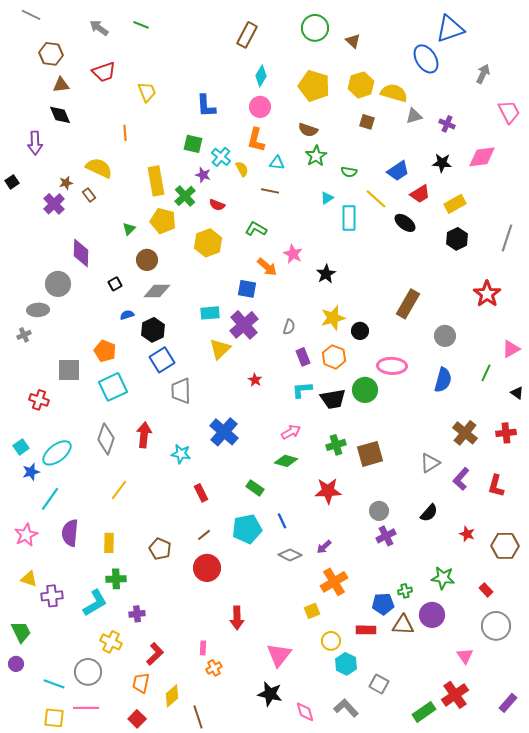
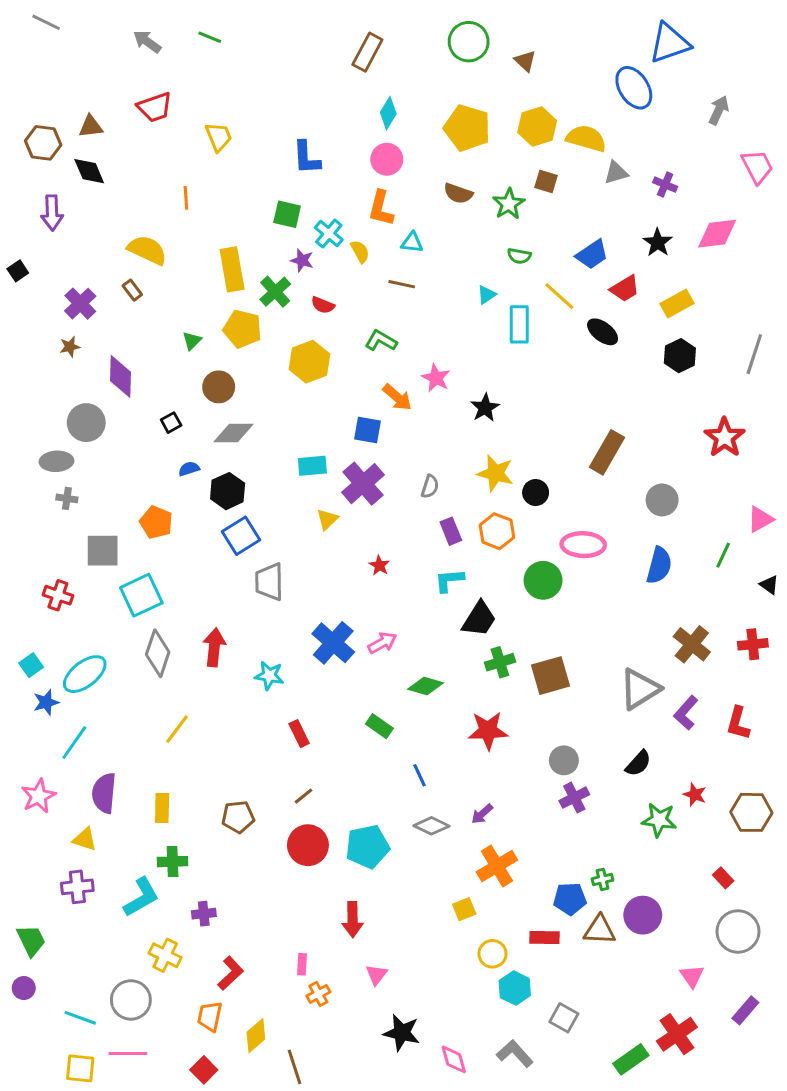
brown hexagon: (51, 54) -> (43, 143), moved
green star: (316, 156) -> (509, 204), moved
black star: (442, 163) -> (658, 243), turned 30
brown star: (66, 183) -> (70, 347), moved
yellow star: (333, 318) -> (495, 473), turned 30
gray cross: (24, 335) -> (67, 498), moved, turned 32
yellow triangle: (220, 349) -> (327, 519), size x0.7
cyan square: (113, 387) -> (141, 595), moved
black trapezoid: (333, 399) -> (479, 619), moved, turned -48
pink arrow: (291, 432) -> (382, 643), moved
gray triangle: (430, 463) -> (640, 689), size x1.4
cyan pentagon: (247, 529) -> (367, 847), moved
brown pentagon: (160, 549) -> (238, 817), turned -30
green star: (443, 578) -> (659, 820), moved
yellow triangle: (29, 579) -> (85, 839), moved
pink triangle: (279, 655) -> (376, 975), moved, size x0.6
purple rectangle: (508, 703) -> (745, 1010), moved

